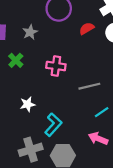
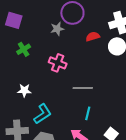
gray star: (30, 32) -> (57, 29), moved
cyan line: (102, 112) -> (88, 113), turned -56

